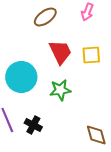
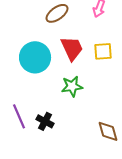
cyan circle: (21, 77) -> (35, 57), moved

